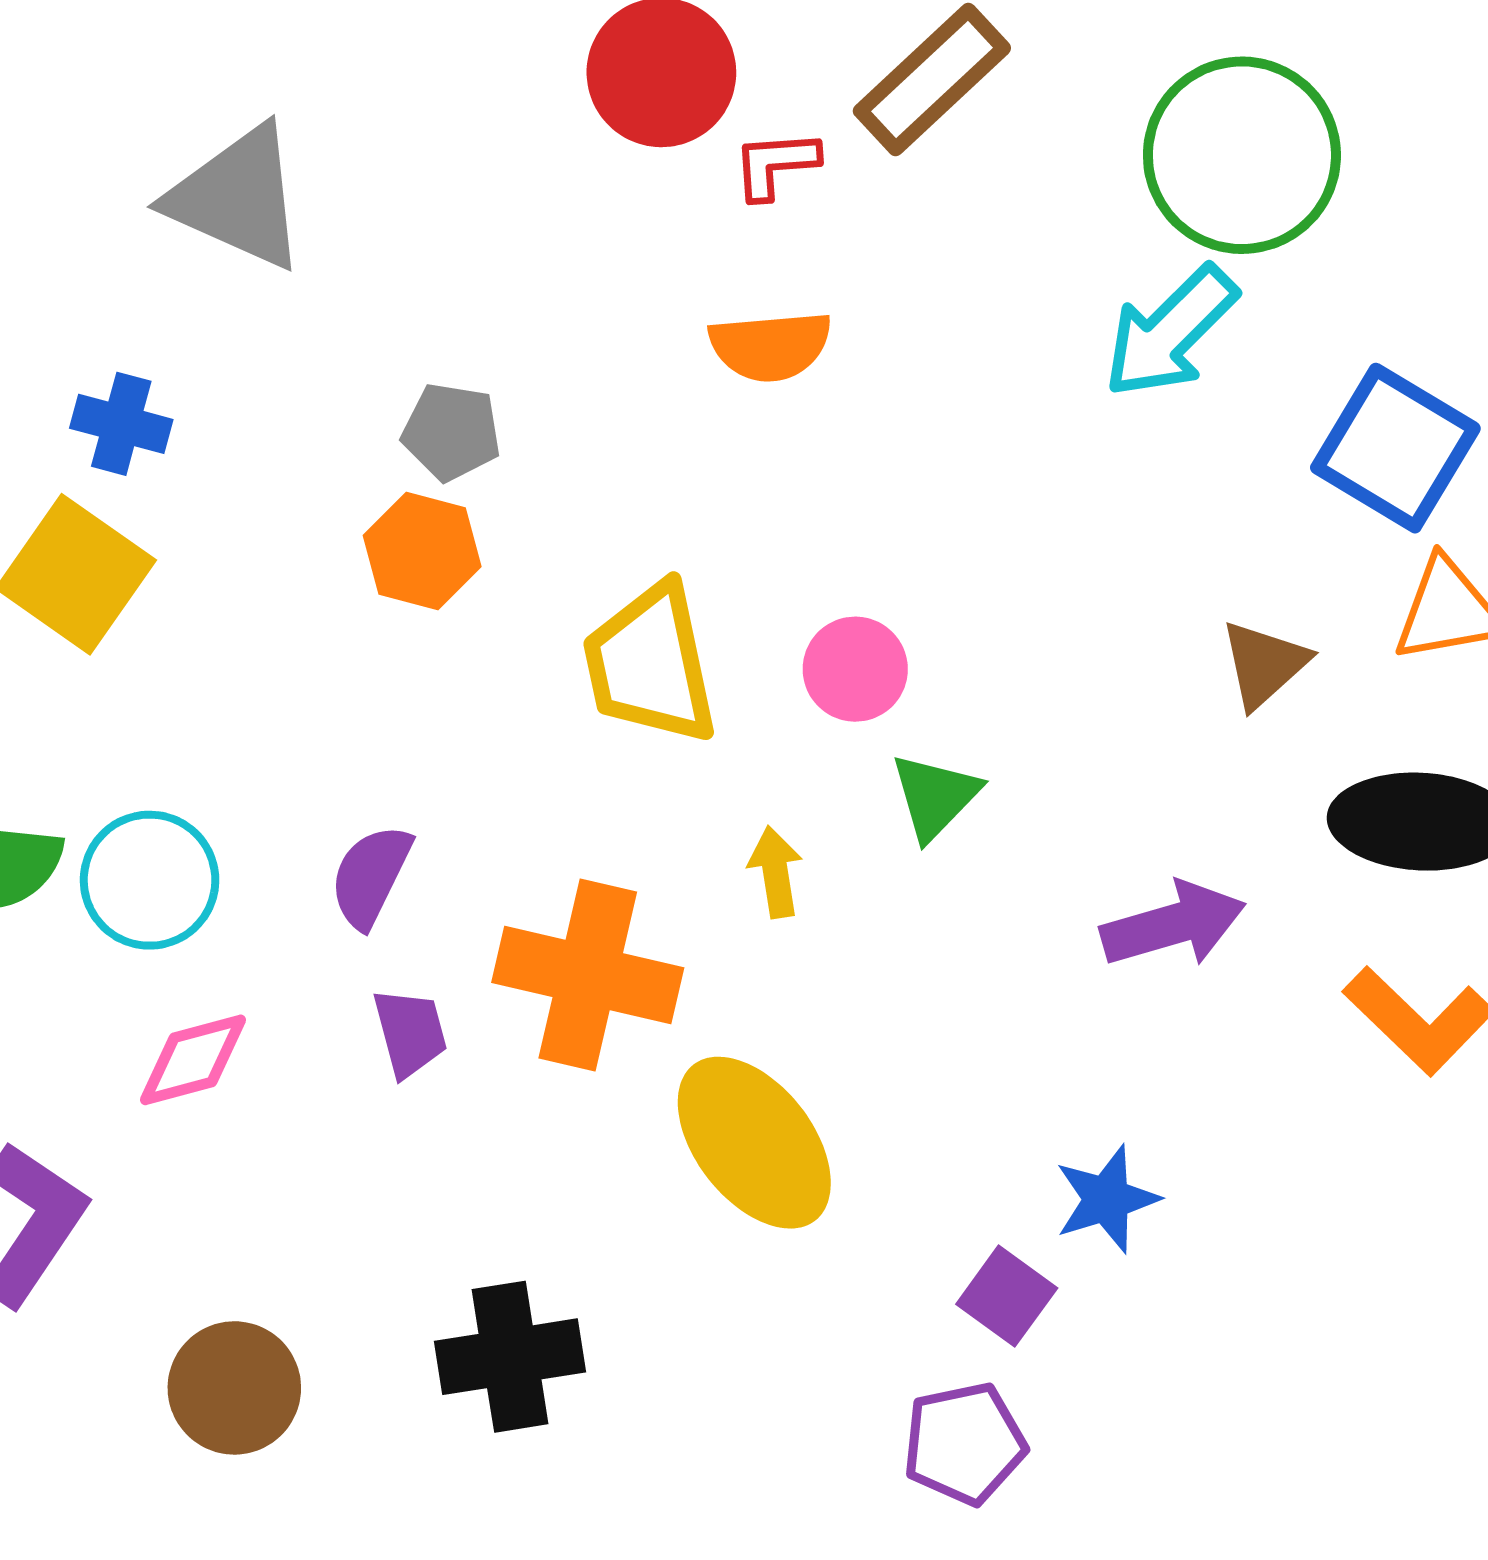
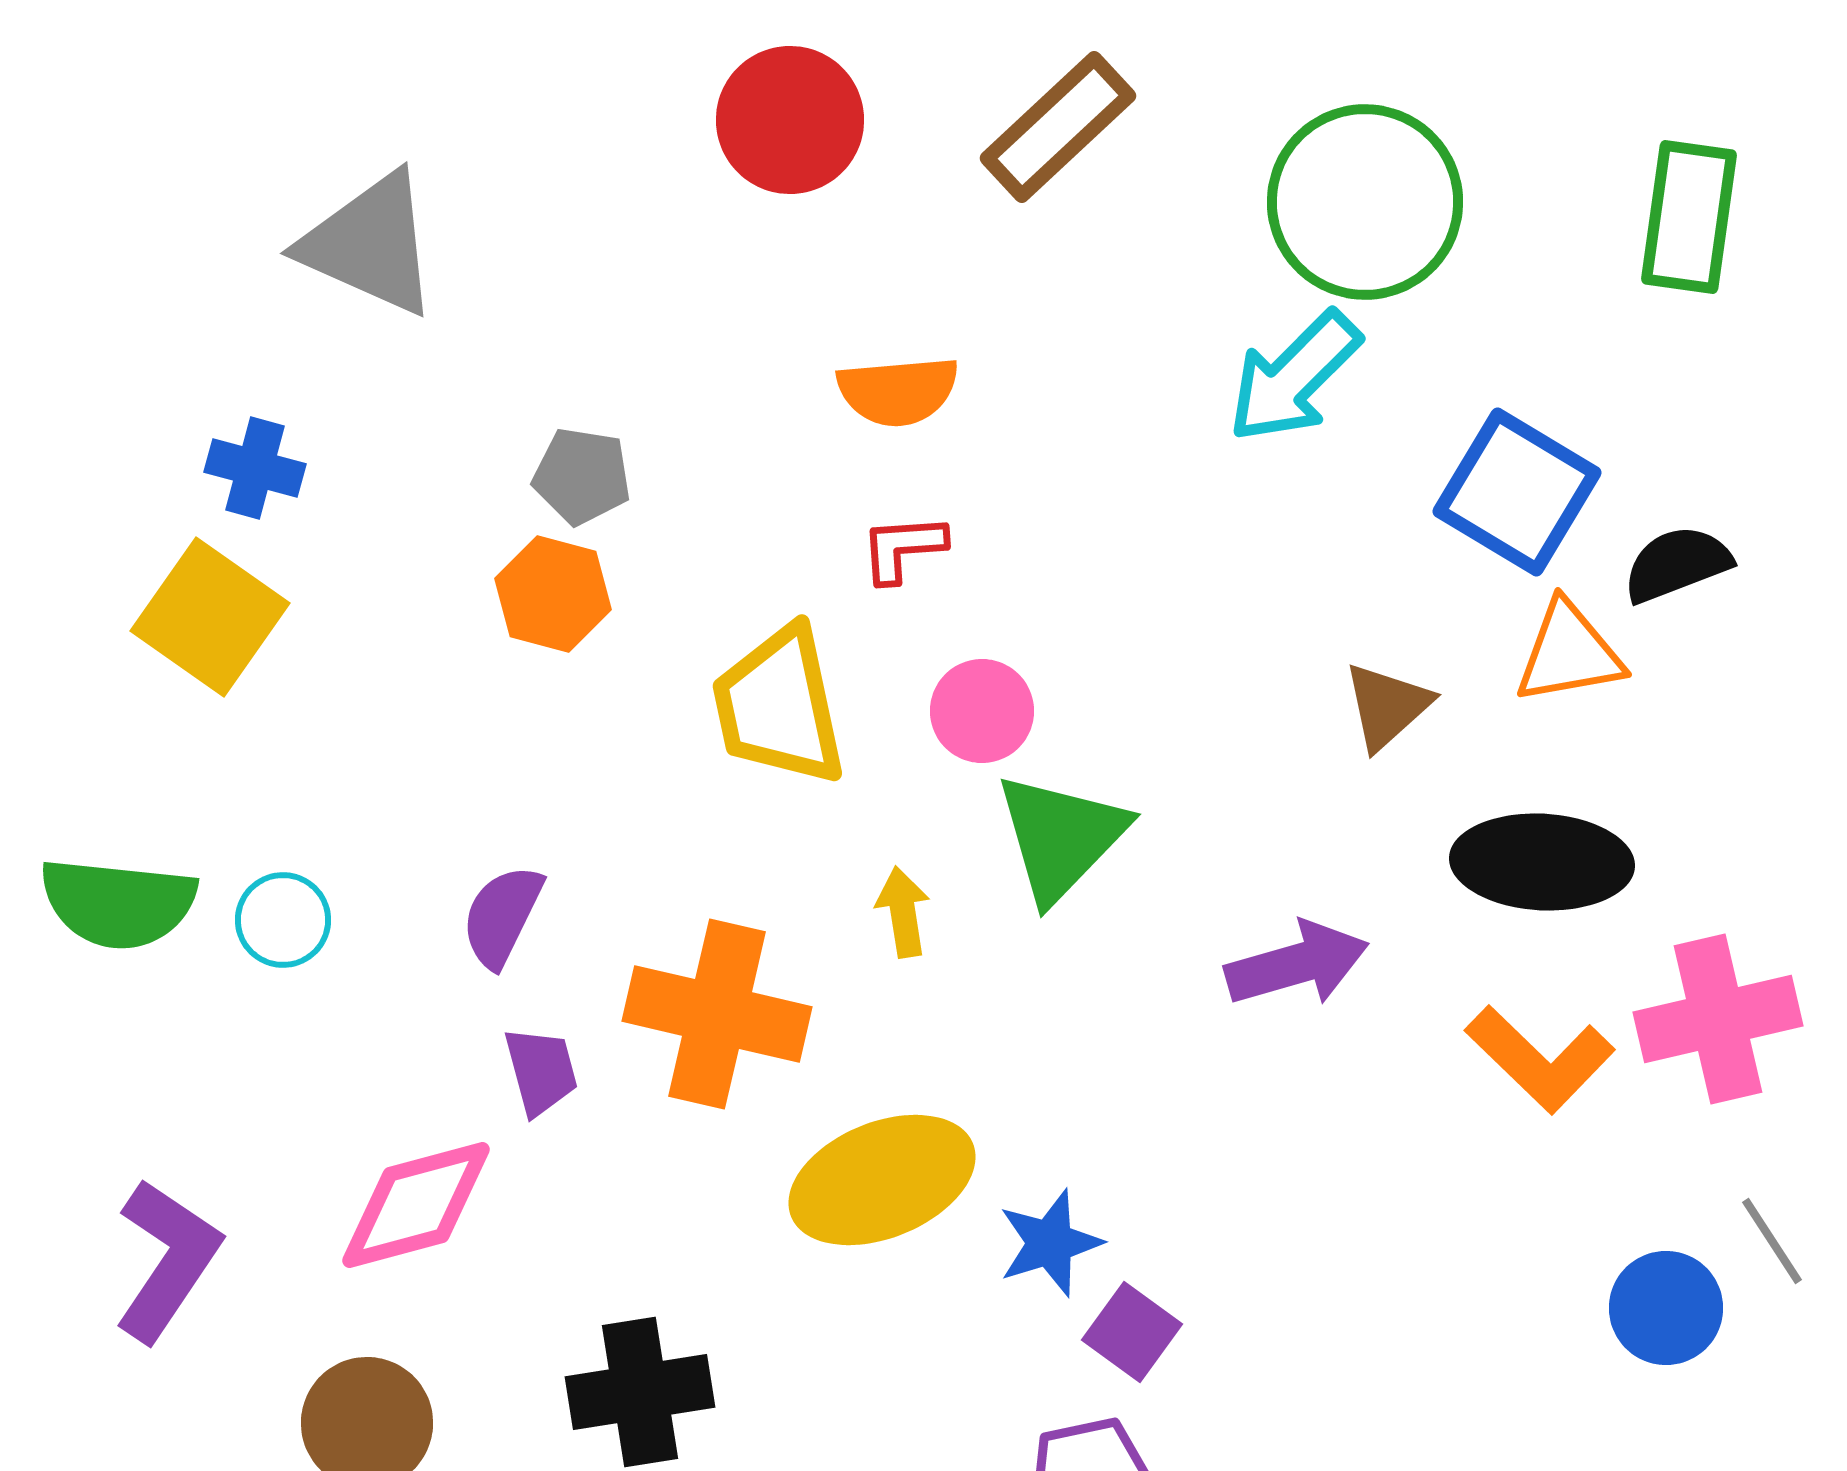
red L-shape: (775, 164) -> (903, 548), moved
green triangle: (935, 796) -> (1061, 837), size x1.5
cyan circle: (150, 880) -> (283, 920), size x0.7
pink diamond: (193, 1060) -> (416, 1205), moved, size x1.4
yellow ellipse: (754, 1143) -> (882, 1180), turned -74
blue star: (1107, 1199) -> (1050, 1243), moved

